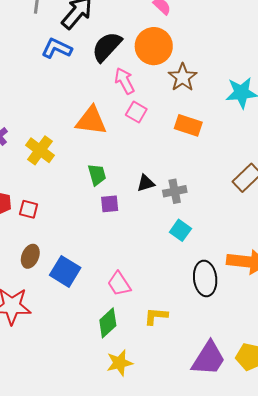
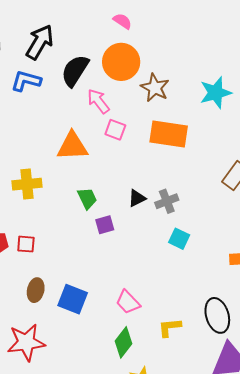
orange rectangle: (188, 125) -> (169, 134), size x1.4
yellow cross: (40, 150) -> (27, 184), turned -32
black ellipse: (205, 278) -> (217, 315), moved

